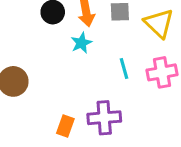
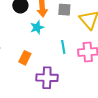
orange rectangle: (65, 126) -> (25, 58), moved

